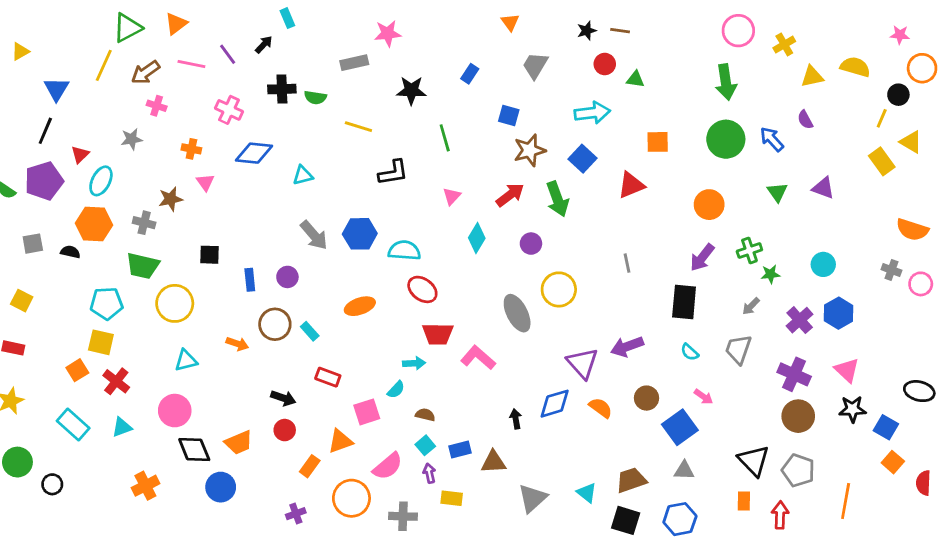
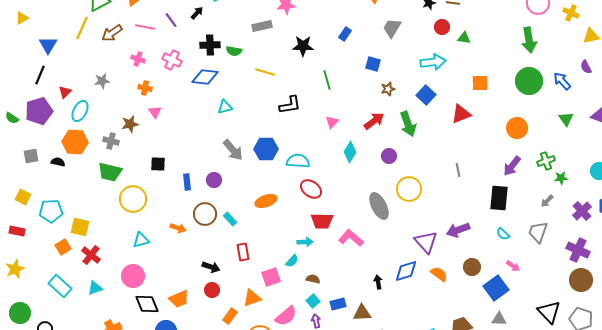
yellow cross: (784, 45) -> (571, 13), turned -35
pink cross: (157, 106) -> (138, 59), moved
brown star: (530, 150) -> (388, 89), size x0.6
blue diamond: (254, 153) -> (205, 77), moved
cyan pentagon: (107, 303) -> (51, 211), moved
red rectangle: (328, 377) -> (243, 252), turned 60

